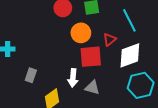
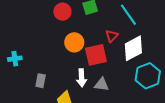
orange circle: (81, 33) -> (74, 42), moved

